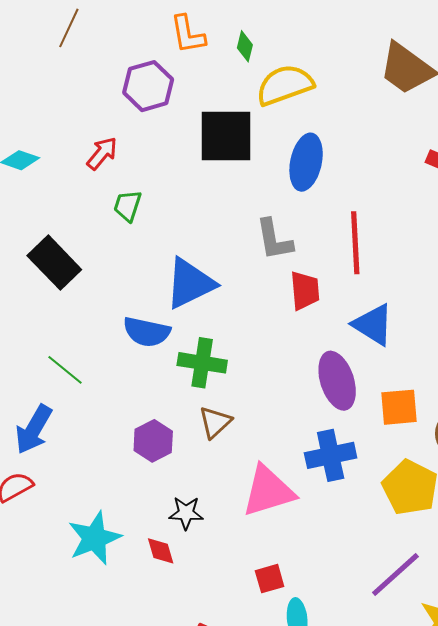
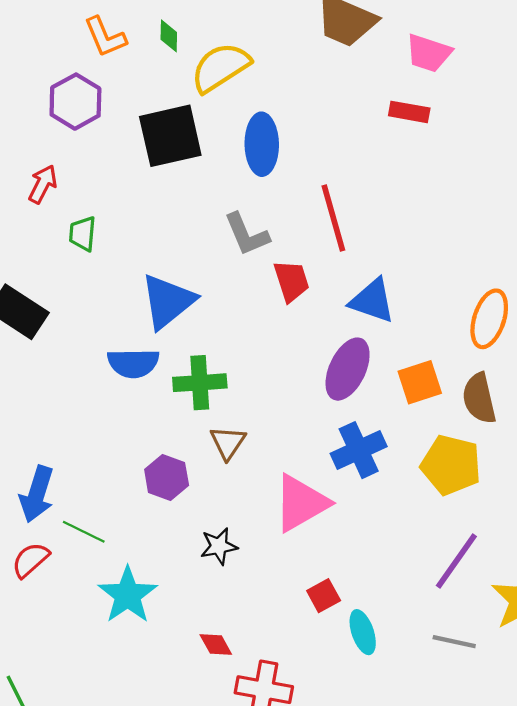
green line: (65, 370) -> (84, 532), moved
purple ellipse: (337, 381) -> (348, 369), turned 56
red diamond: (161, 551) -> (216, 645), moved

